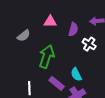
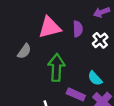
pink triangle: (50, 22) -> (50, 27), size x1.5
white cross: (89, 44) -> (100, 40), turned 32

